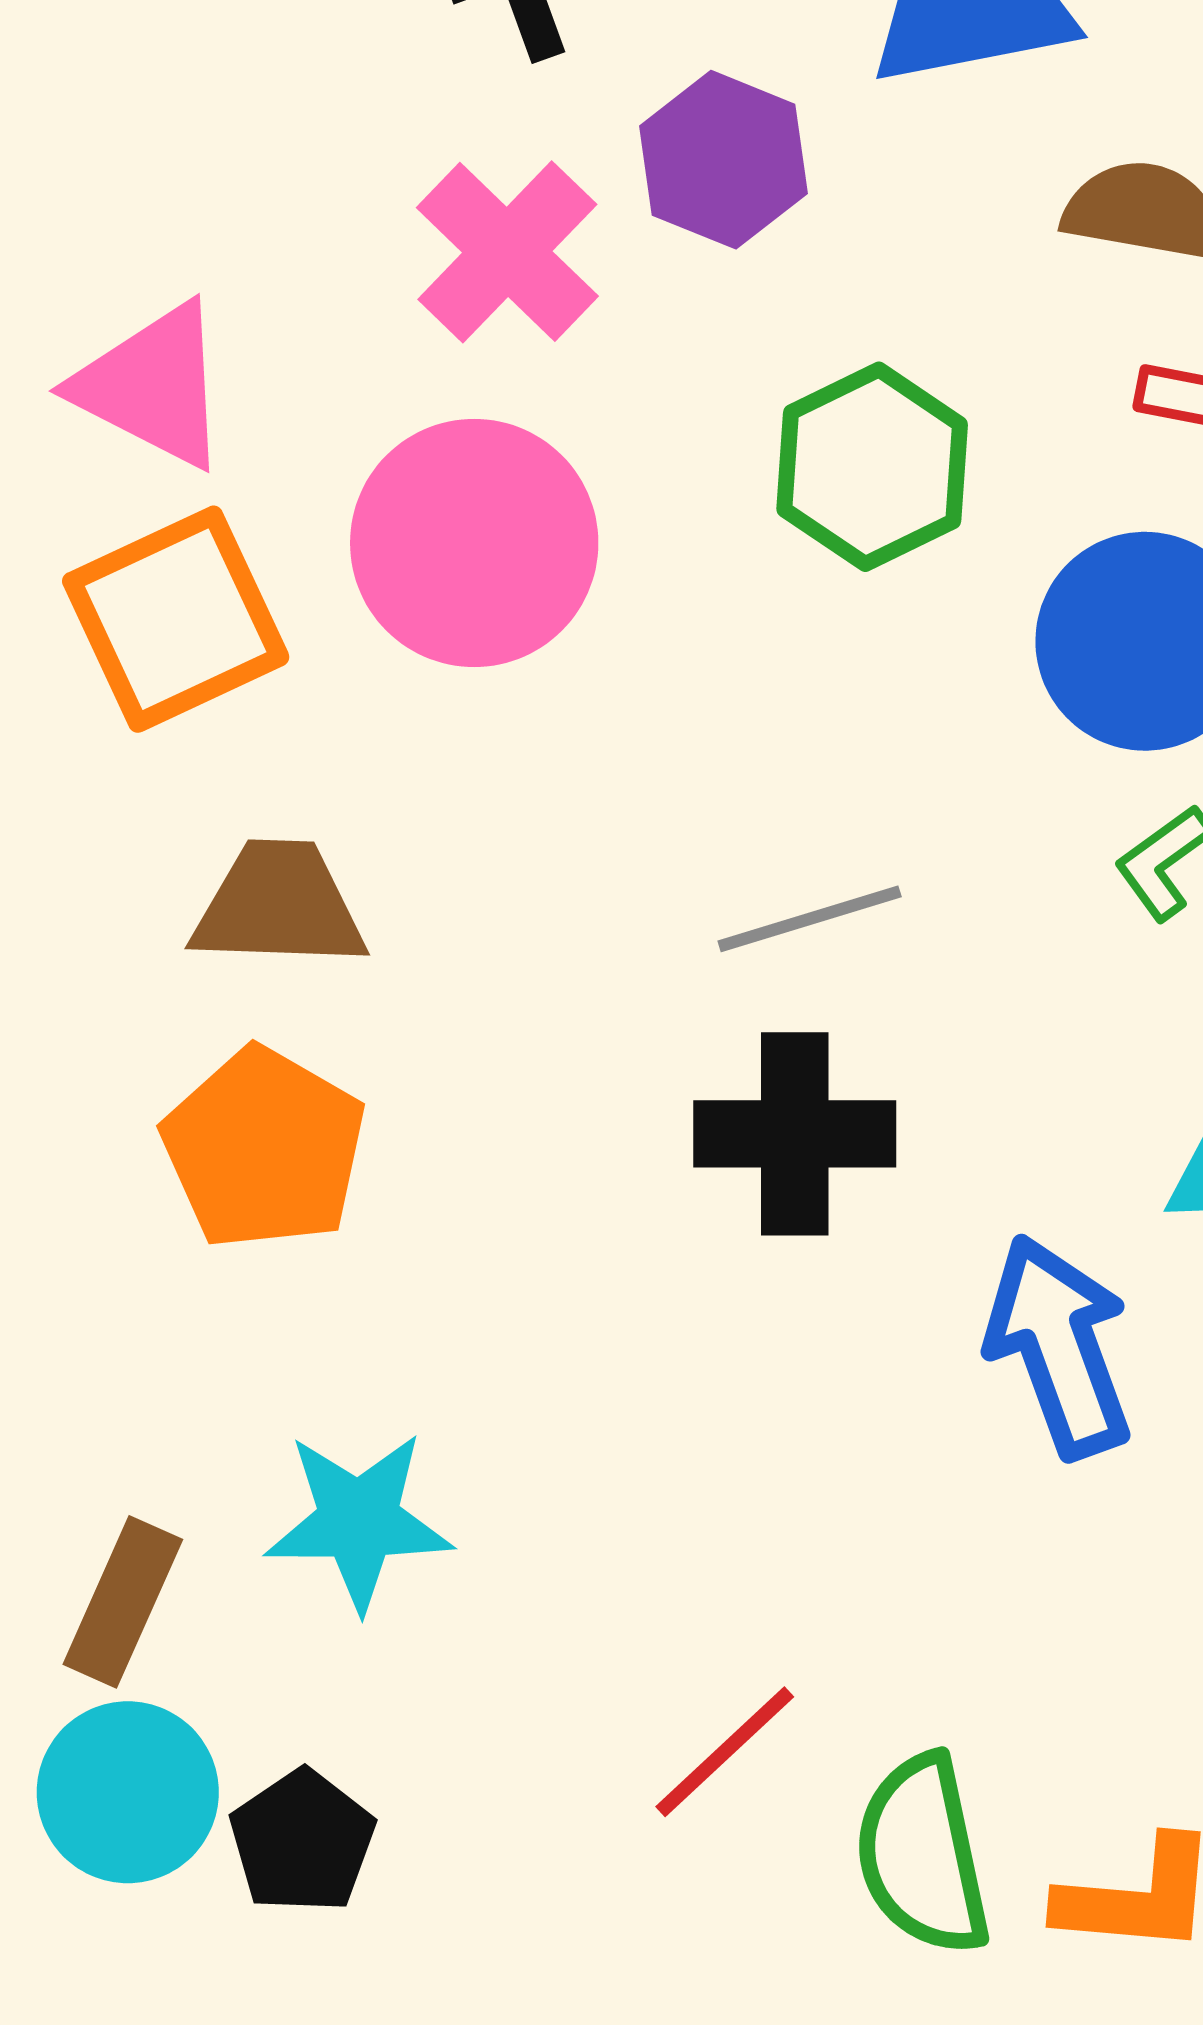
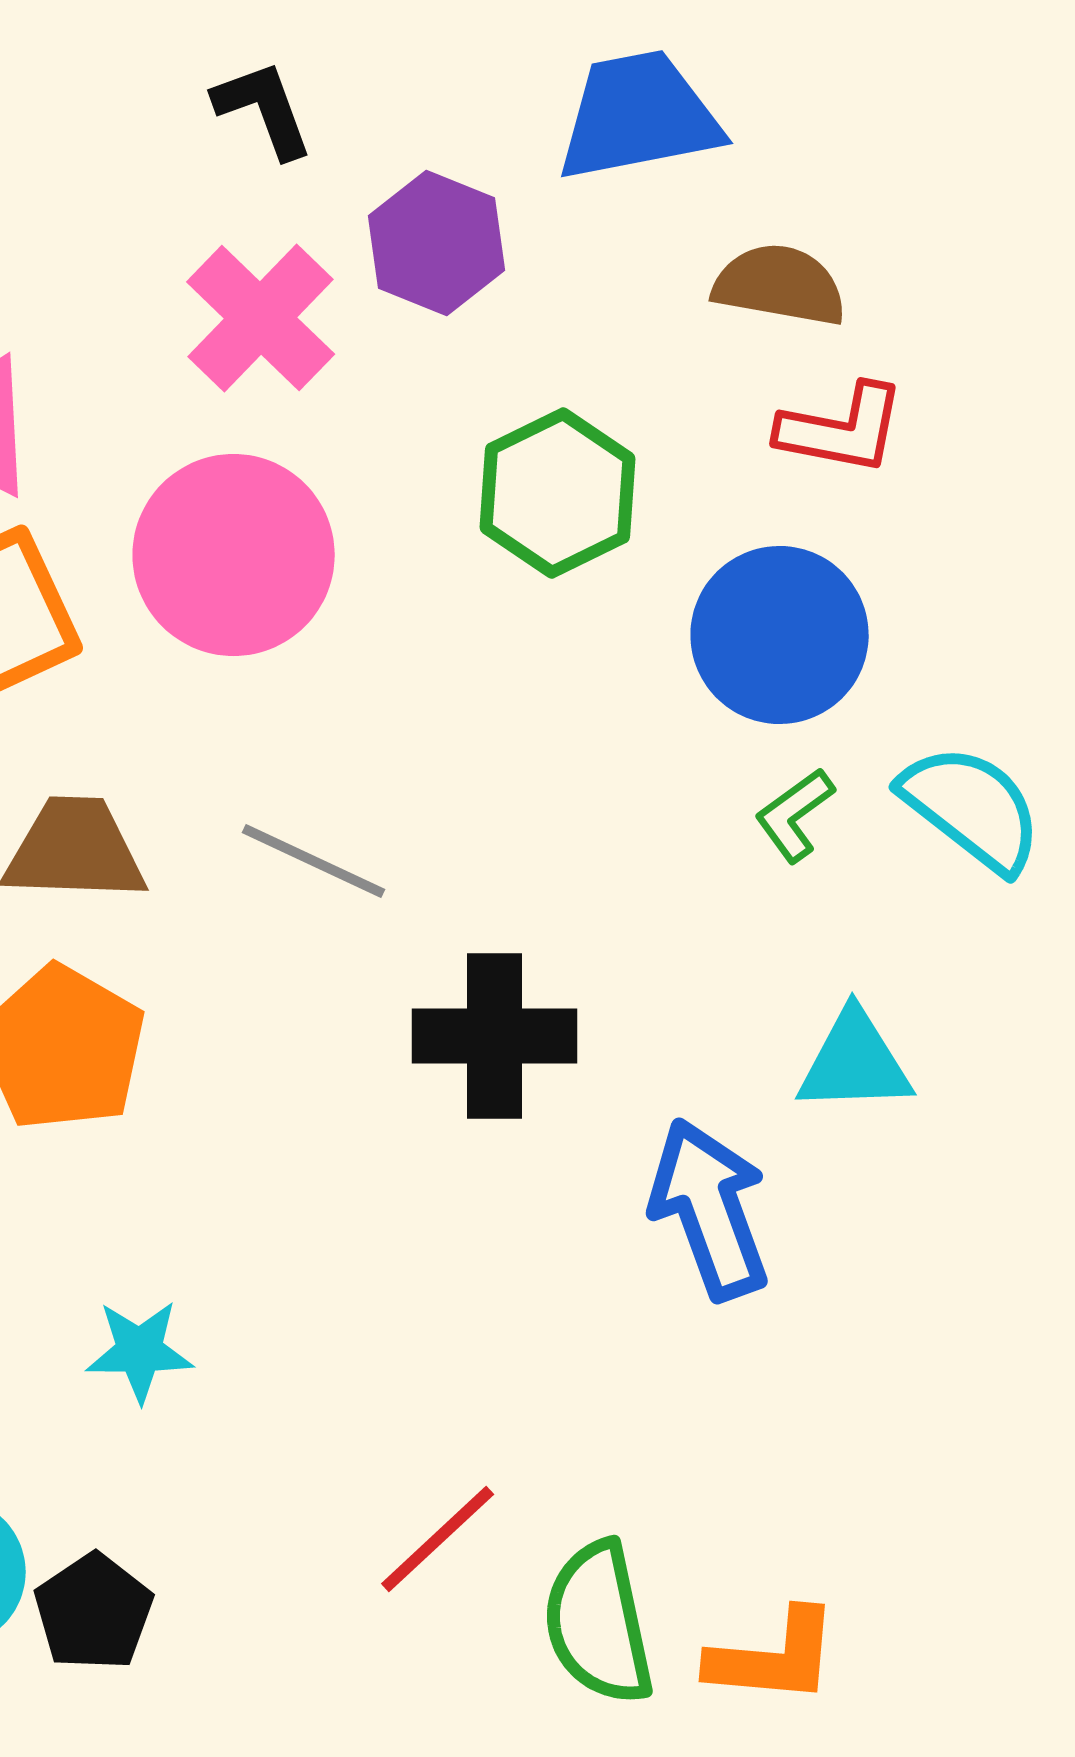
gray line: (810, 919) -> (314, 861), moved, turned 42
cyan star: (359, 1521) -> (140, 1351), size x0.7

